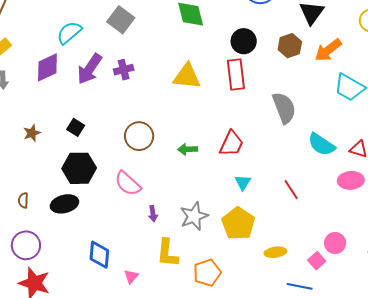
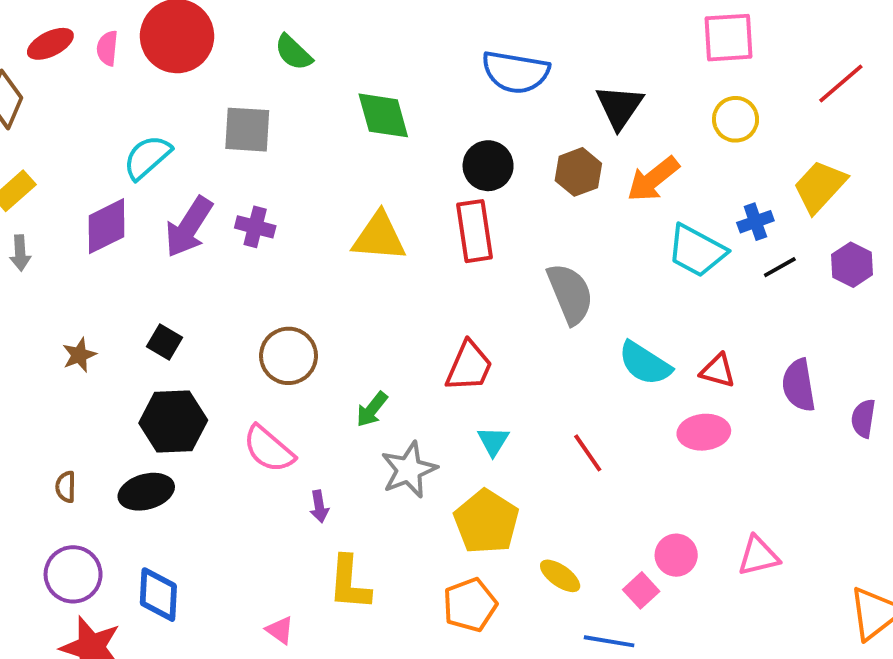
gray square: (121, 20) -> (247, 130), turned -32
purple cross: (124, 70) -> (255, 227), turned 30
green arrow: (188, 149) -> (372, 409), moved, turned -48
gray star: (194, 216) -> (409, 470), moved
yellow ellipse: (275, 252) -> (560, 576), turned 45
blue diamond: (99, 255) -> (158, 595), moved
orange pentagon: (207, 273) -> (470, 605), moved
pink triangle: (131, 276) -> (280, 630), turned -35

